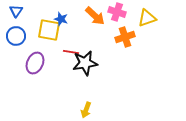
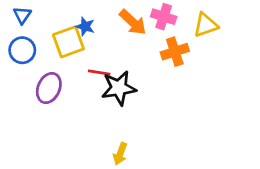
yellow square: (49, 30) -> (68, 42), turned -30

